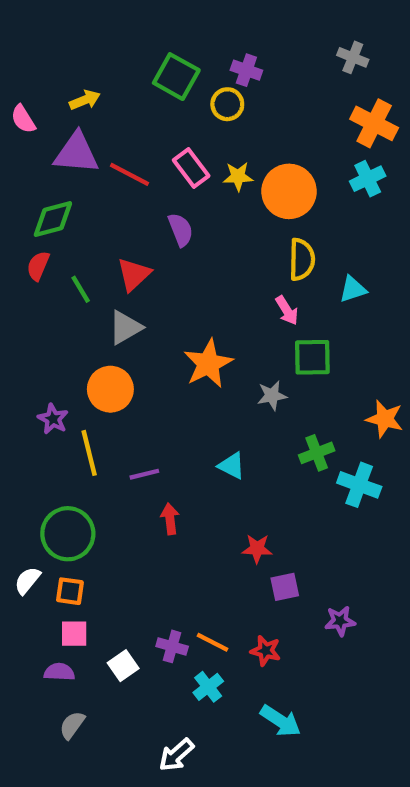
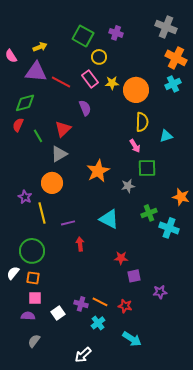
gray cross: (353, 57) -> (166, 27), size x1.5
yellow circle: (227, 104) -> (99, 57), moved
cyan triangle: (232, 466) -> (109, 219), size x1.5

